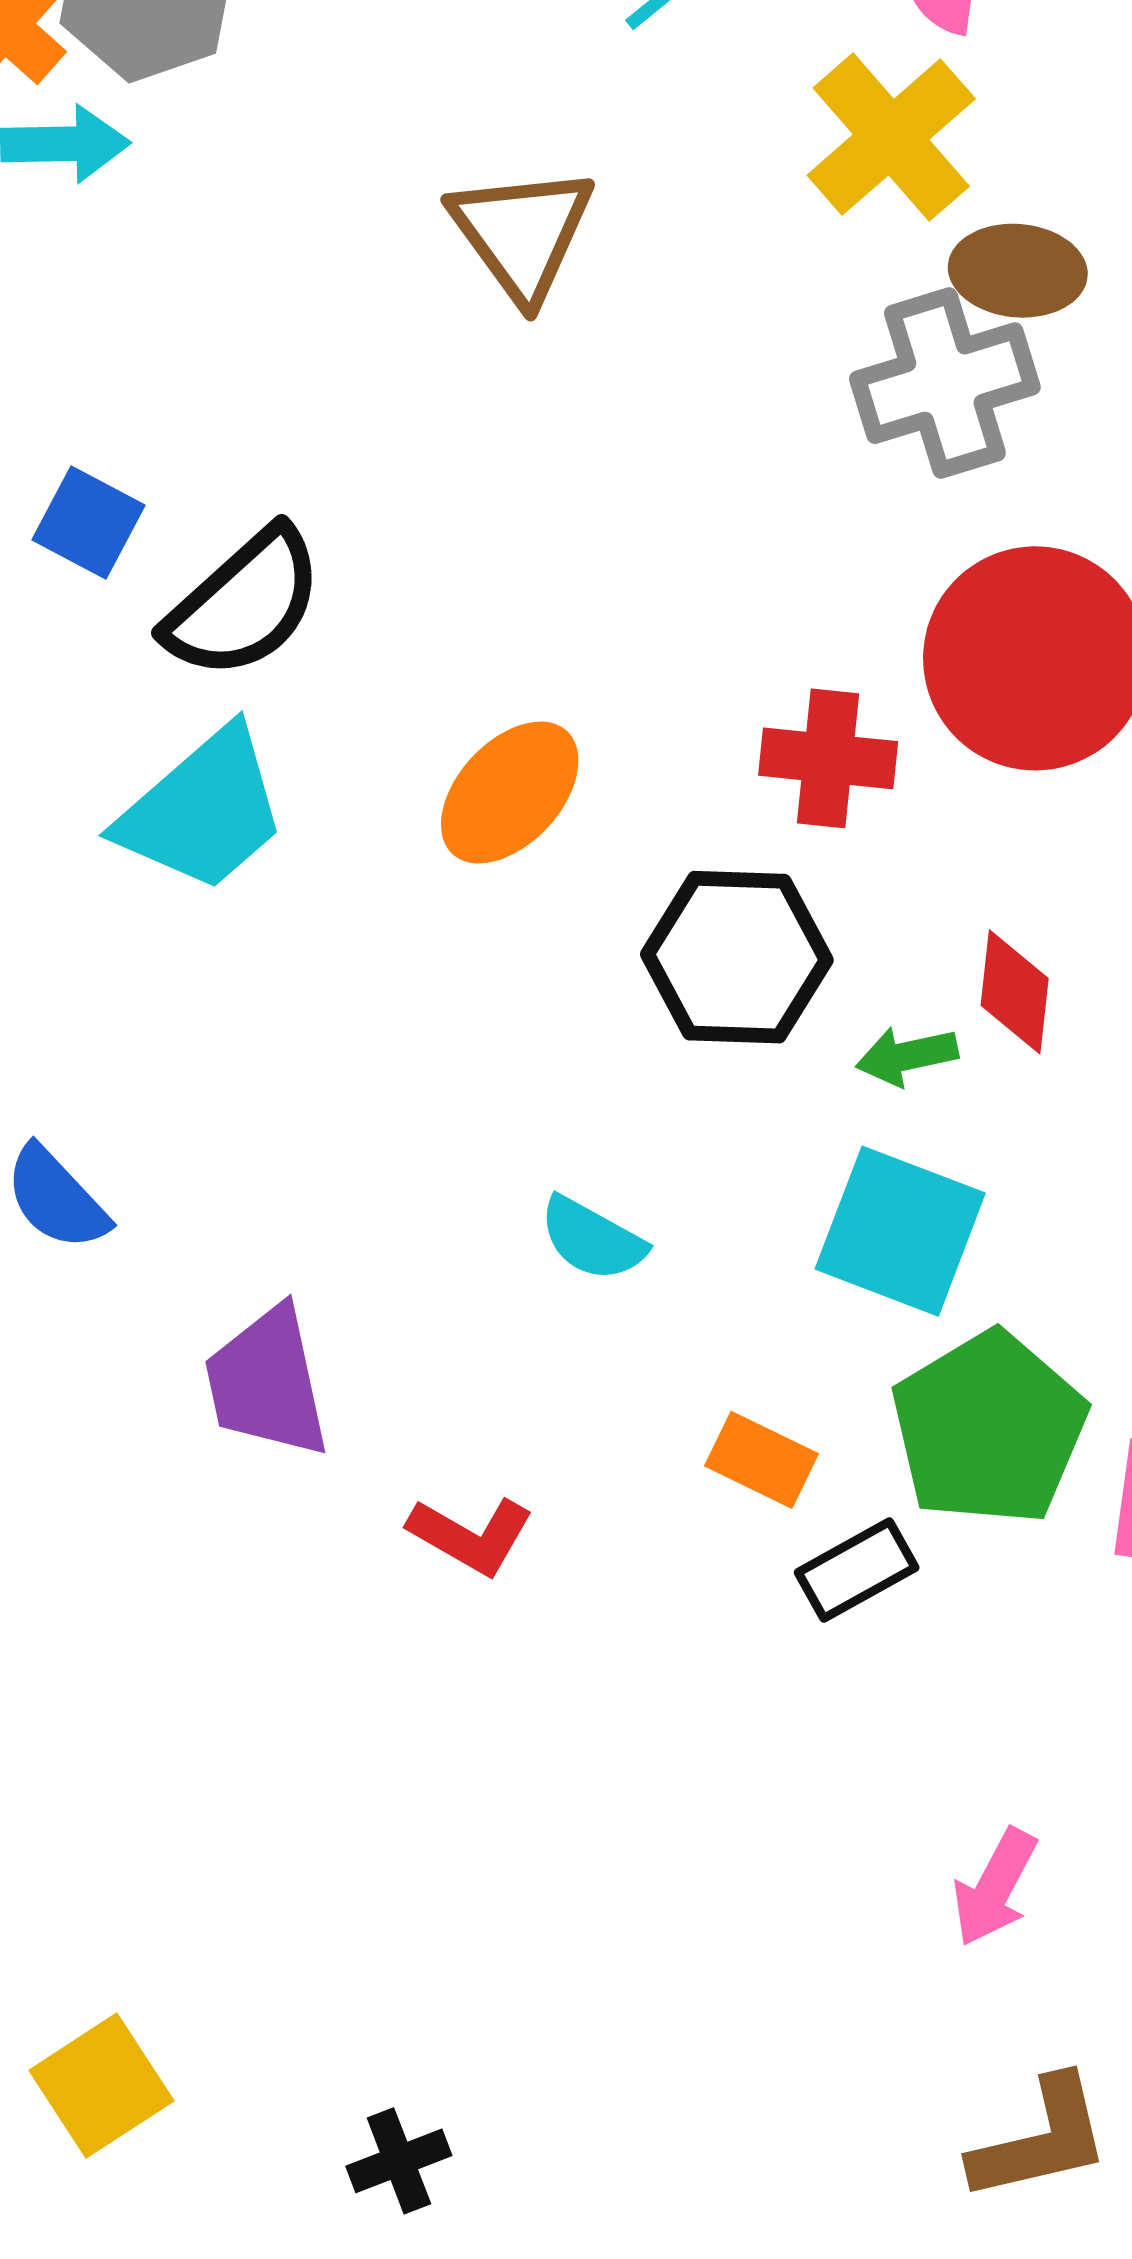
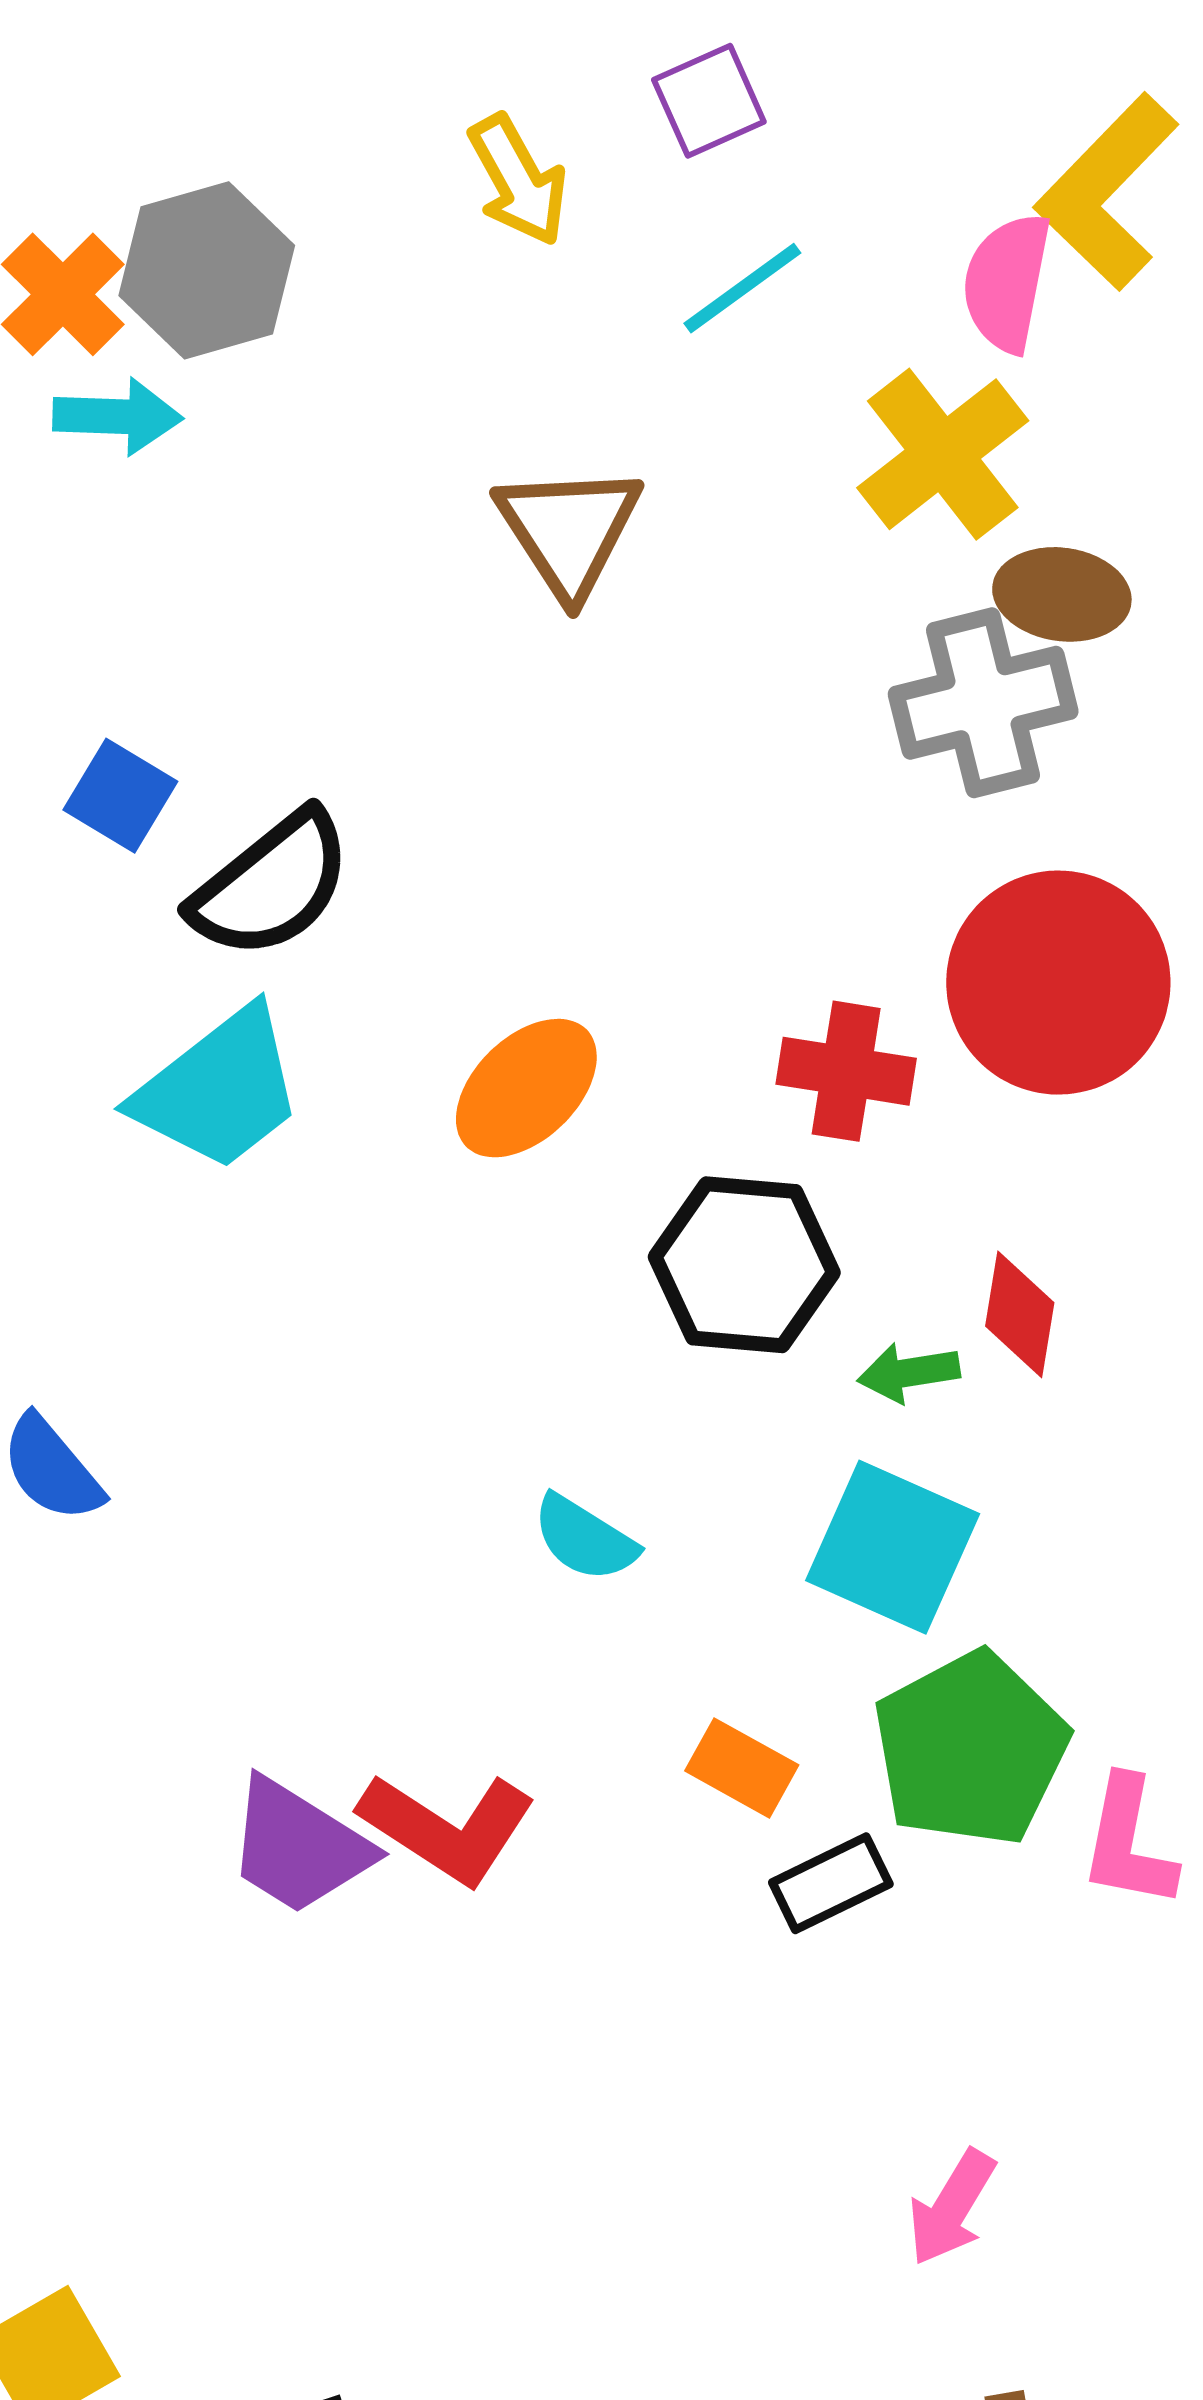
purple trapezoid: (267, 1382) -> (299, 1847), moved, turned -49
red L-shape: (471, 1535) -> (447, 1828), size x1.4

